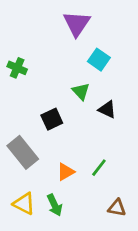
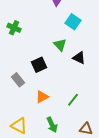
gray rectangle: (23, 152) -> (18, 80), moved, size x0.6
orange triangle: (66, 172) -> (42, 97), moved
green arrow: (55, 205) -> (52, 125), moved

